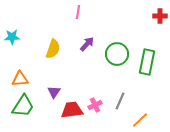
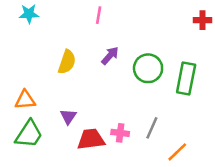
cyan star: (12, 37) -> (29, 14), moved
pink cross: (95, 105) -> (120, 133), turned 32

